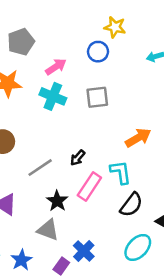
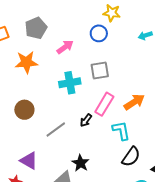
cyan cross: (53, 96) -> (70, 83), moved, turned -30
pink rectangle: (89, 187) -> (104, 104), moved
black star: (57, 201) -> (80, 163), moved

